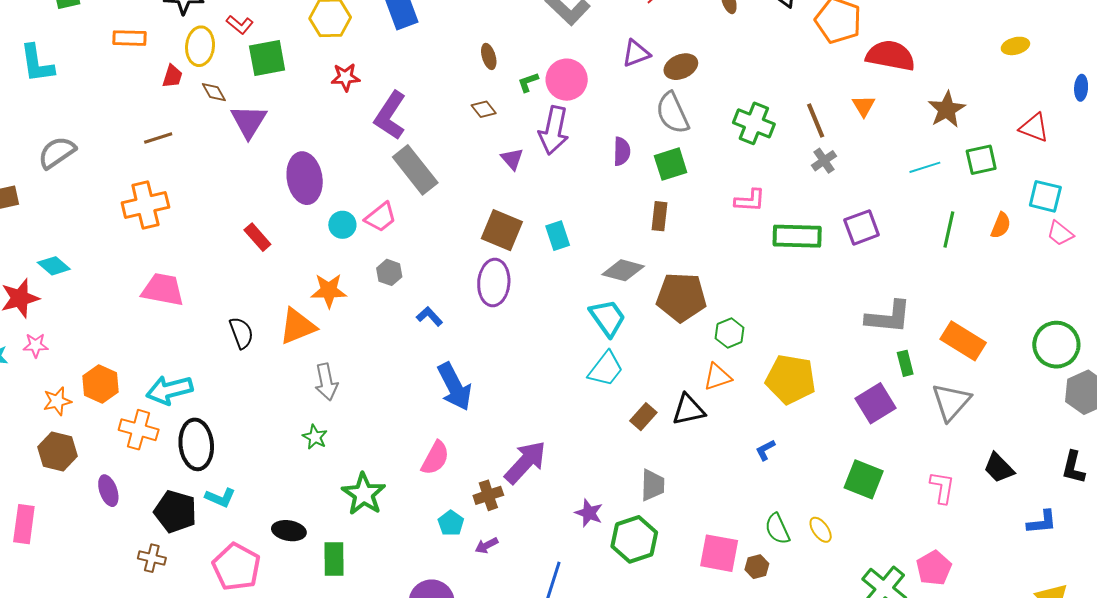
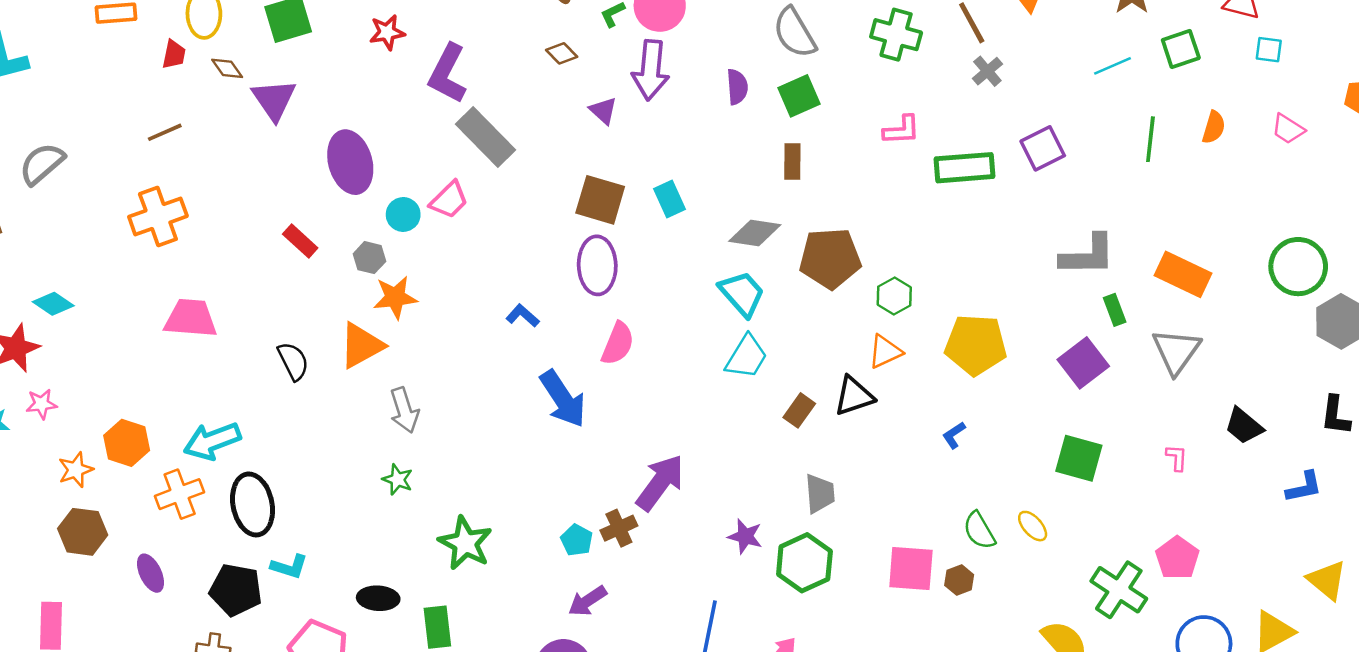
cyan square: (1045, 196) -> (1269, 50), moved, size x0.7
gray hexagon: (389, 272) -> (369, 258), moved
orange cross: (139, 430) -> (180, 494), turned -30
pink semicircle: (435, 458) -> (618, 344), moved
pink L-shape: (942, 487) -> (1177, 458), size x0.7
cyan pentagon: (451, 523) -> (577, 540), moved
purple arrow: (487, 545) -> (587, 601), moved, size x1.4

